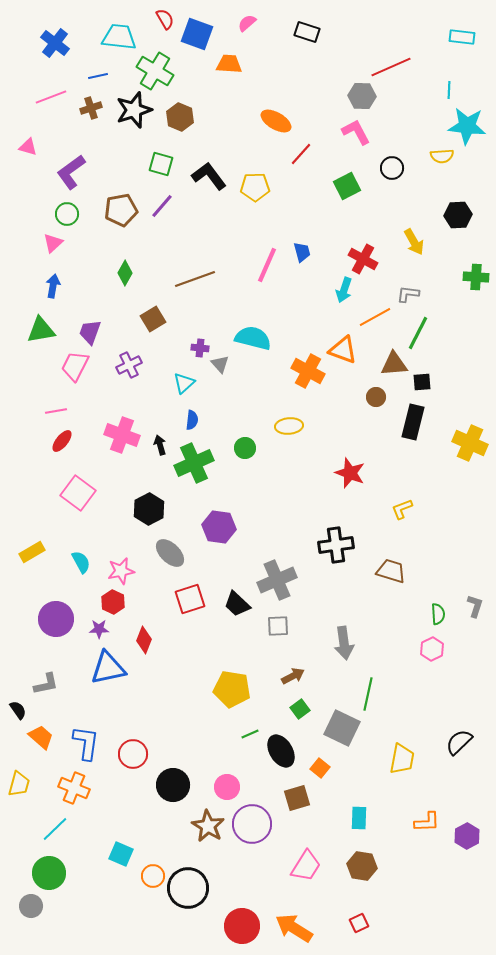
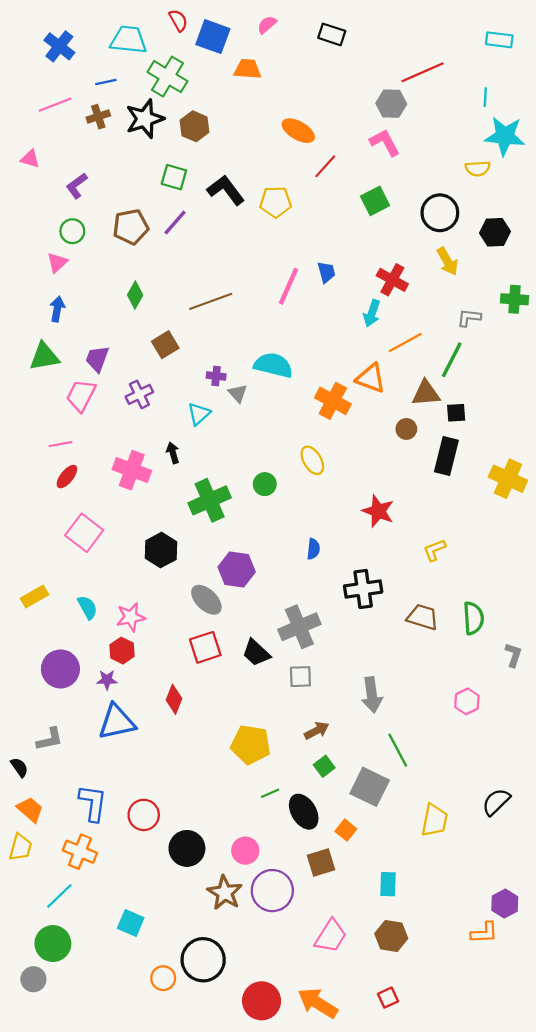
black circle: (392, 168) -> (440, 213), moved, size x1.5
purple L-shape: (71, 172) -> (77, 186), size x0.7
gray L-shape: (408, 294) -> (469, 318), moved
blue semicircle: (192, 420) -> (313, 549), moved
yellow ellipse: (289, 426) -> (312, 460), turned 64
black arrow: (160, 445) -> (173, 453), moved
gray ellipse: (170, 553) -> (206, 600), moved
green semicircle: (438, 614) -> (473, 618), moved, size x1.4
red diamond: (144, 640) -> (174, 699), moved
green line: (368, 694) -> (398, 750), turned -40
orange trapezoid: (41, 737) -> (30, 809), moved
orange L-shape: (427, 822) -> (484, 933), moved
orange circle: (153, 876) -> (163, 978), moved

